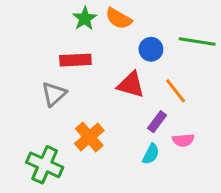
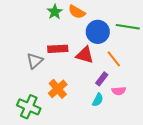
blue circle: (151, 49) -> (98, 32), size x1.5
red rectangle: (75, 60) -> (58, 49), moved

